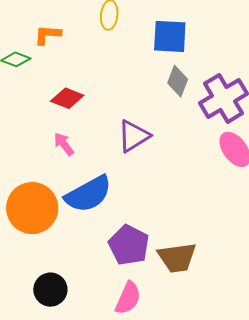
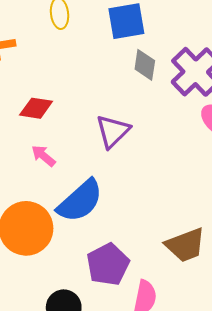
purple pentagon: (129, 245) -> (108, 264), moved, turned 30

